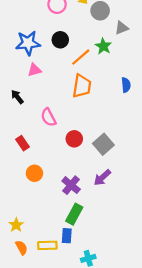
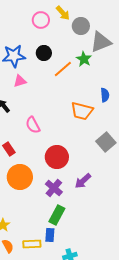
gray triangle: (122, 28) -> (101, 42), size x1.6
orange trapezoid: (82, 86) -> (82, 111), moved, turned 95
red circle: (74, 139) -> (57, 157), moved, size x1.5
gray square: (103, 144) -> (106, 142), moved
orange circle: (34, 173) -> (20, 177), size x1.6

